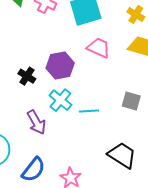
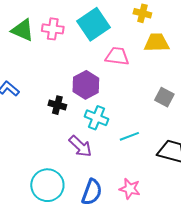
gray square: (131, 101) -> (164, 97), turned 30
cyan line: (89, 111) -> (129, 136), moved

